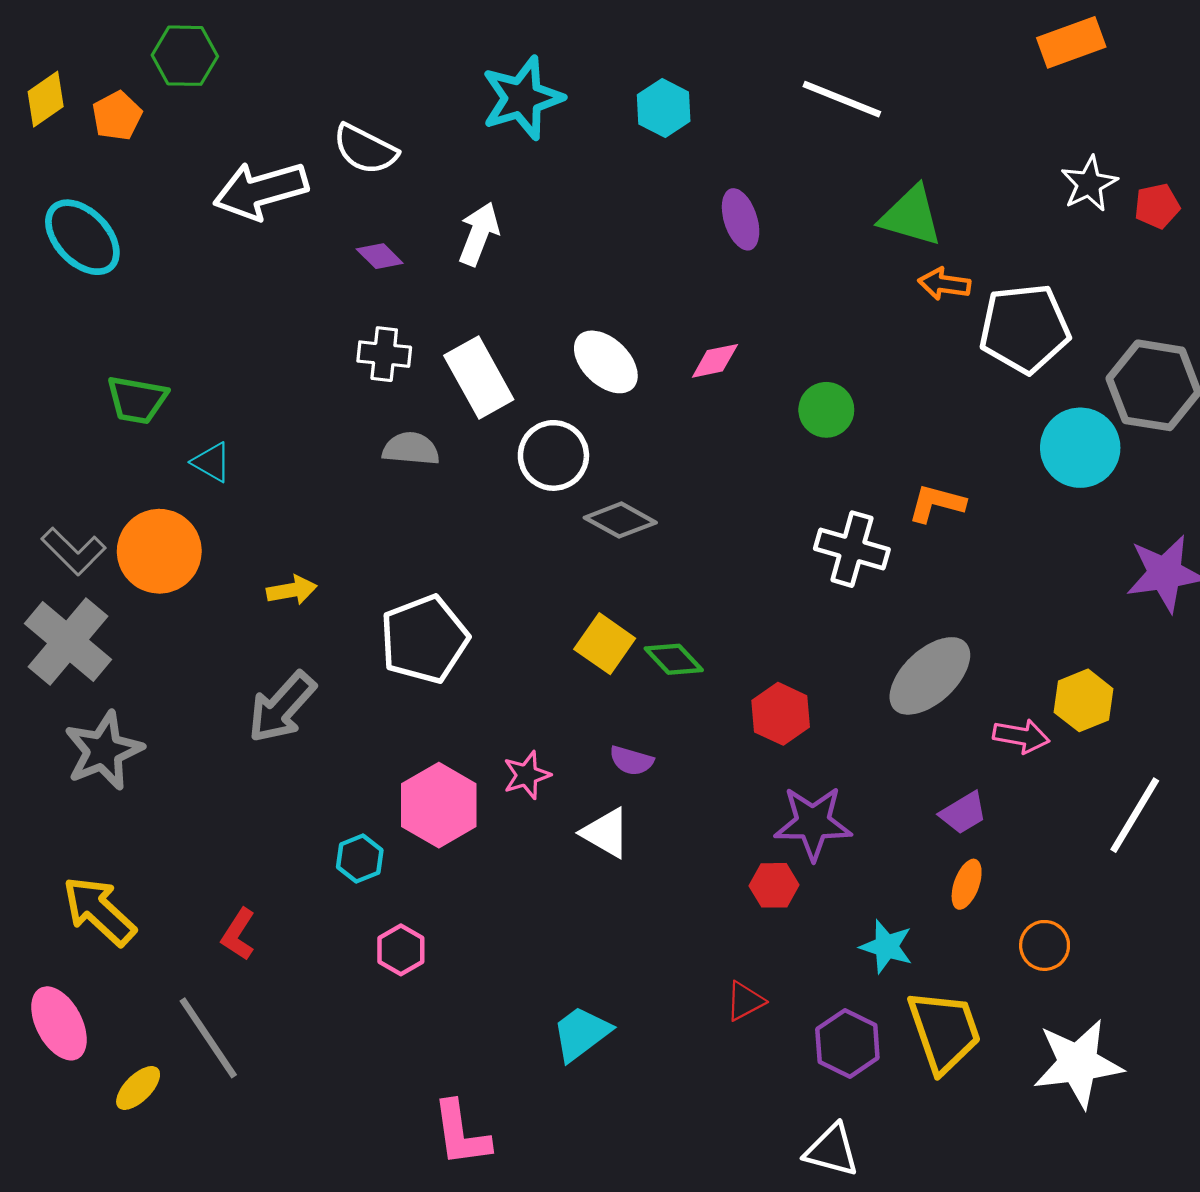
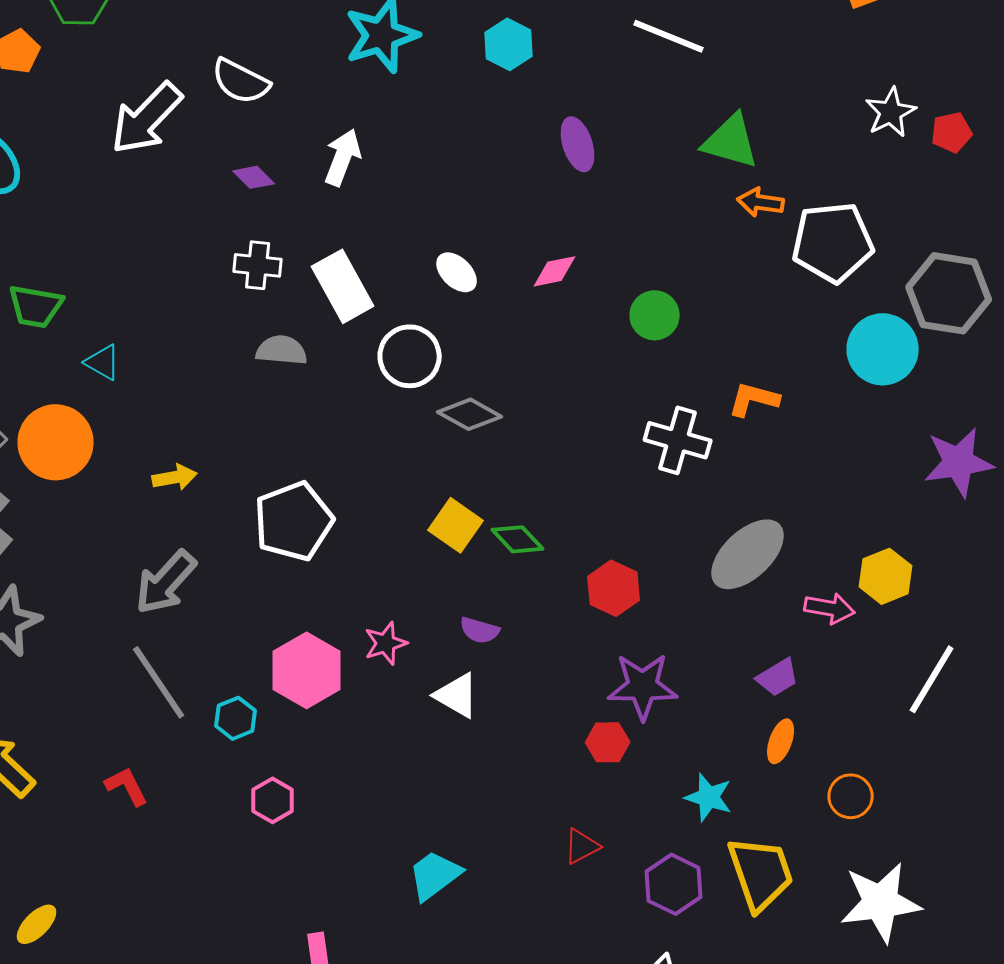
white arrow: (261, 190) -> (147, 118), turned -30
white ellipse: (606, 362) -> (457, 272), size x0.7
red L-shape: (238, 934) -> (127, 786), turned 120
gray line: (208, 1038) -> (159, 682), moved

